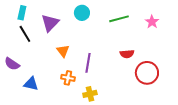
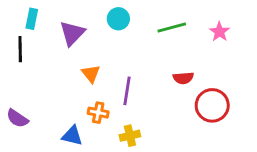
black line: (25, 34) -> (20, 49), moved, turned 30
purple semicircle: (12, 64) -> (17, 118), moved
blue triangle: (31, 84) -> (72, 136), moved

